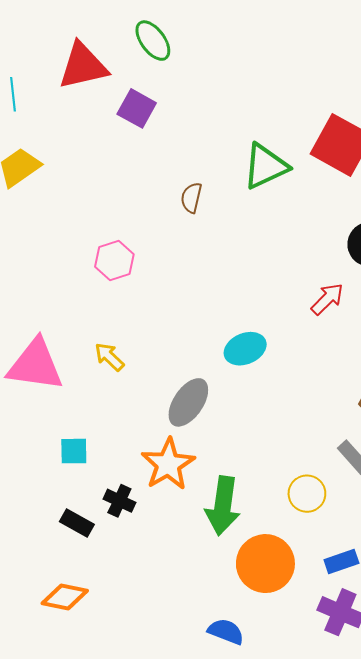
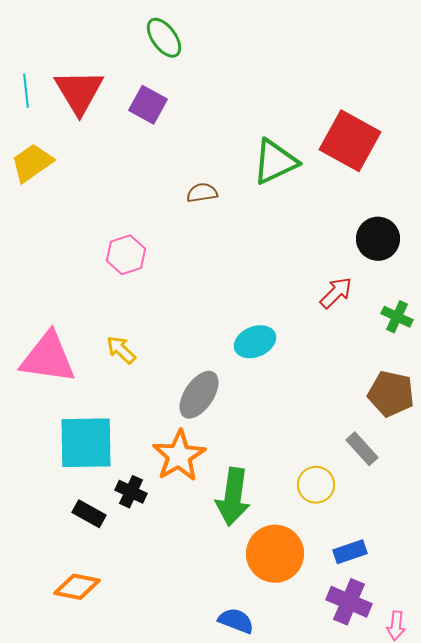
red triangle: (83, 66) -> (79, 92), moved, turned -48
brown semicircle: (191, 198) -> (202, 193), turned 68
cyan square: (74, 451) -> (86, 443), size x2.0

